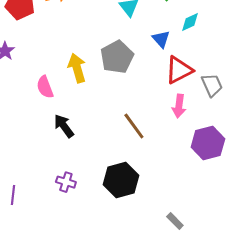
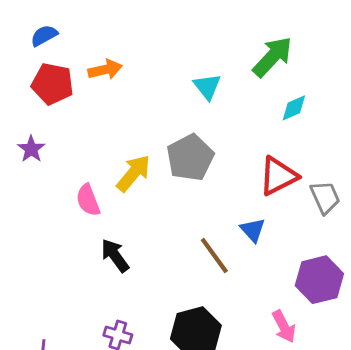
blue triangle: (161, 39) -> (253, 230), moved
yellow arrow: (77, 68) -> (133, 173), turned 56
pink arrow: (179, 106) -> (284, 326), moved, turned -35

